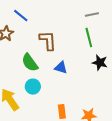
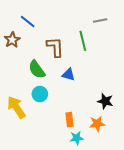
green line: (89, 38) -> (83, 41), moved
black star: (100, 63) -> (105, 101), moved

